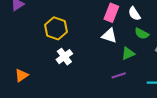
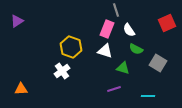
yellow hexagon: (56, 28) -> (71, 47), moved
green triangle: (128, 53) -> (123, 68), turned 40
orange triangle: (22, 75) -> (21, 89), turned 32

